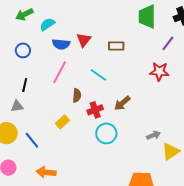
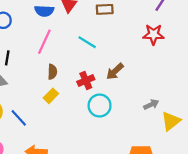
brown semicircle: (77, 95) -> (52, 72), moved

